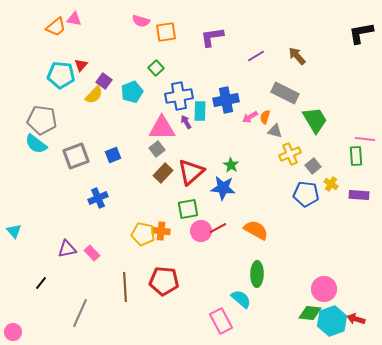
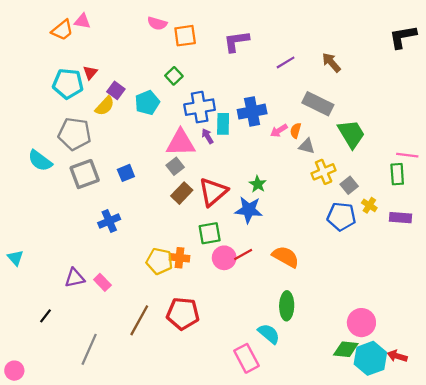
gray pentagon: (42, 120) -> (75, 134), moved
brown line: (125, 287) -> (139, 320), turned 32

